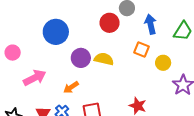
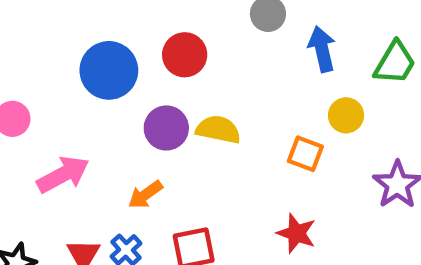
red circle: (110, 23) -> (185, 55), moved
orange square: (142, 50) -> (305, 154), moved
yellow circle: (163, 63) -> (346, 115), moved

